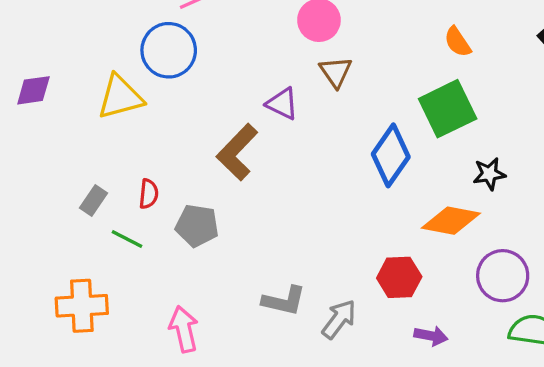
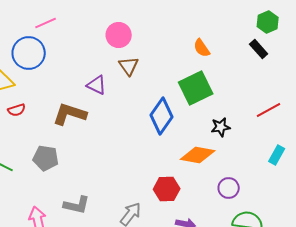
brown L-shape: (237, 152) -> (70, 114), turned 64
red semicircle: (149, 194) -> (17, 110), moved, turned 66
purple circle: (503, 276) -> (229, 188), size x0.7
gray L-shape: (284, 301) -> (77, 205), moved

